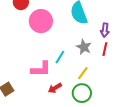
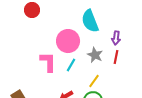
pink circle: (41, 21) -> (68, 41), moved
pink L-shape: (41, 69) -> (48, 62), moved, turned -90

